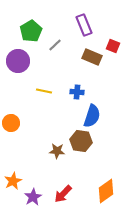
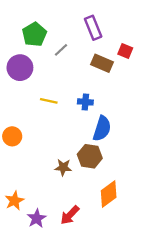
orange diamond: (106, 191) -> (109, 194), moved

